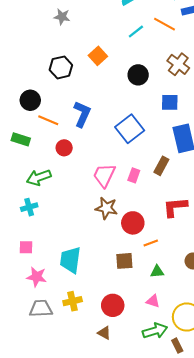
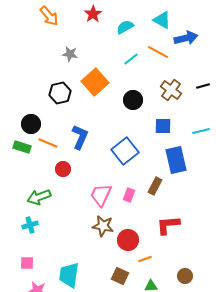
gray star: (62, 17) -> (70, 54), moved
orange square: (98, 56) -> (95, 82), size x1.5
green rectangle: (21, 139) -> (22, 147), moved
brown square: (124, 261) -> (120, 276), turned 30

